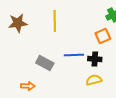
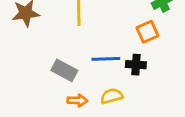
yellow semicircle: (94, 80) -> (112, 96), moved
orange arrow: (28, 86) -> (77, 100), moved

